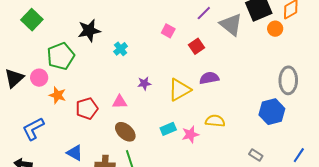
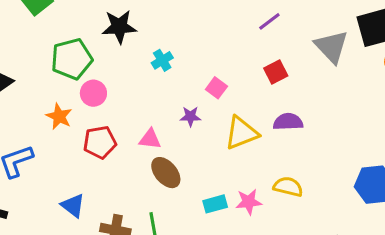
purple line: (204, 13) -> (269, 21), moved
pink square: (168, 31) -> (216, 88), moved
pink circle: (39, 78) -> (93, 93), moved
cyan rectangle: (168, 129) -> (215, 204), moved
brown ellipse: (125, 132) -> (166, 173), moved

